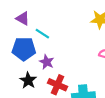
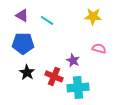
cyan line: (42, 34) -> (47, 20), moved
purple star: (47, 62) -> (73, 60), moved

